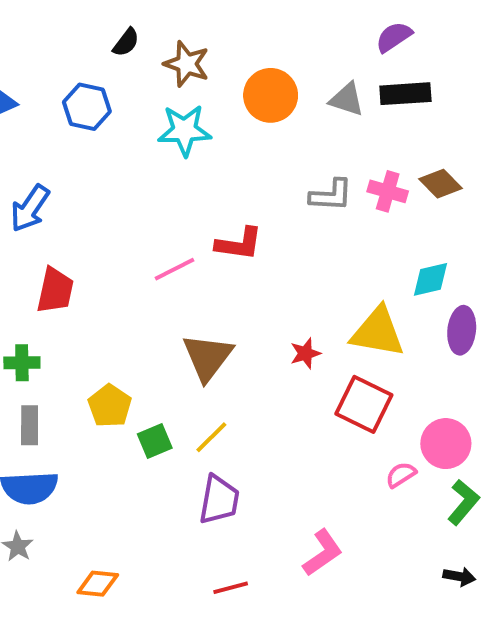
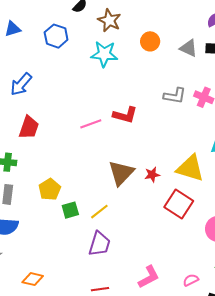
orange circle: (271, 95) -> (150, 41), size x0.7
brown triangle: (208, 357) -> (121, 173), moved
pink semicircle: (401, 475) -> (191, 280), moved

